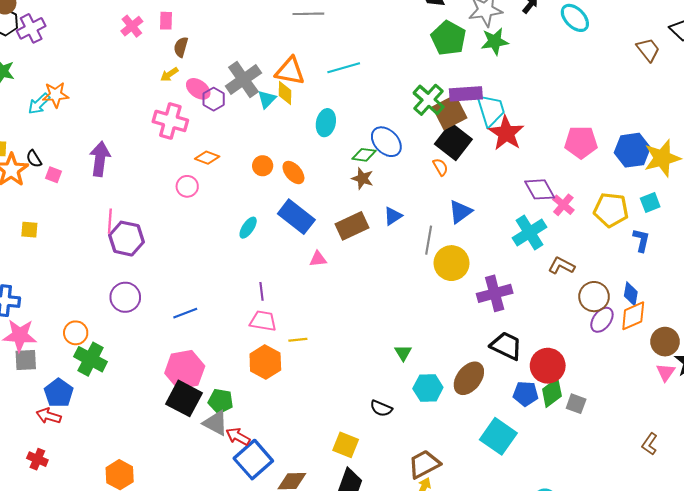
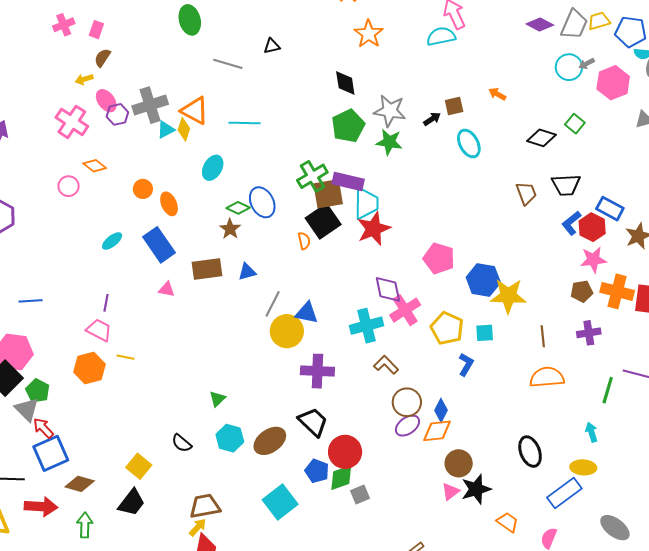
pink cross: (563, 205) -> (405, 310), size x1.4
blue triangle: (460, 212) -> (307, 313), moved, turned 30
gray square: (576, 404) -> (360, 494), turned 30

